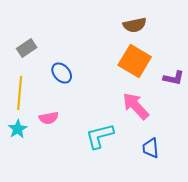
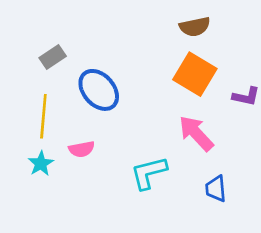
blue ellipse: (62, 73) -> (99, 90), size x1.5

